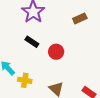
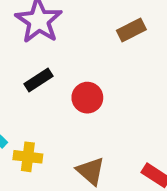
black rectangle: (32, 42) -> (39, 80), turned -64

